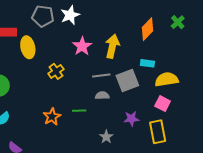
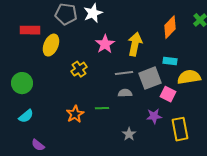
yellow ellipse: (28, 47) -> (51, 45), turned 35
pink square: (163, 104) -> (168, 94), moved

